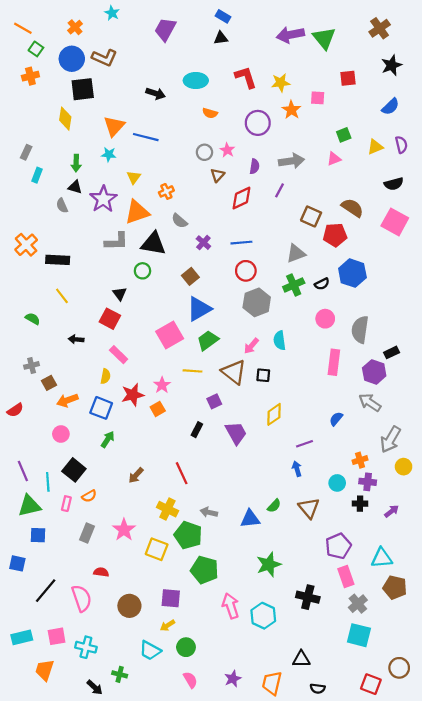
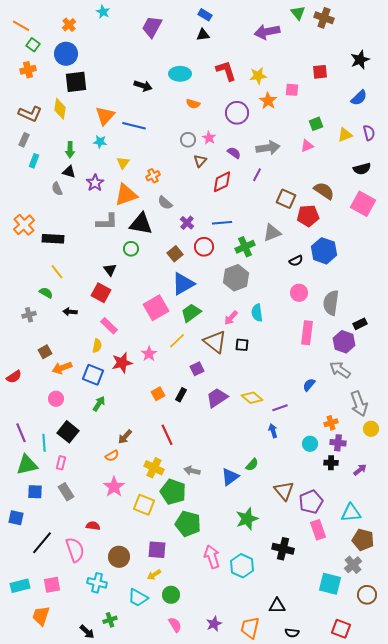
brown cross: (380, 28) -> (324, 18), moved, turned -36
green triangle: (324, 38) -> (298, 13), moved, size x0.7
brown L-shape: (104, 58) -> (30, 114), moved
purple semicircle: (255, 166) -> (234, 153), turned -64
purple star: (103, 199) -> (95, 183), size x0.7
red circle: (246, 271) -> (204, 247), moved
green cross: (294, 285) -> (245, 247), moved
green semicircle: (33, 319) -> (46, 293), moved
gray cross: (32, 365) -> (29, 315), moved
yellow line: (193, 371) -> (177, 341), turned -48
orange square: (158, 409) -> (158, 394), moved
yellow diamond: (274, 414) -> (252, 398), moved, turned 75
purple trapezoid: (236, 433) -> (217, 398), turned -95
gray arrow: (390, 439) -> (359, 404), turned -50
orange semicircle: (89, 496) -> (112, 456), moved
brown triangle: (309, 508) -> (284, 491), moved
blue triangle: (250, 519) -> (230, 477), turned -30
gray rectangle: (87, 533) -> (66, 492), moved, turned -54
gray cross: (358, 604) -> (353, 565), moved
cyan cross: (86, 647) -> (97, 583), moved
brown circle: (399, 668) -> (367, 595), moved
green cross: (120, 674) -> (110, 620), turned -32

